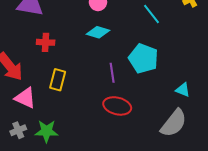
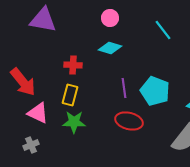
red cross: (46, 42) -> (73, 65), moved
cyan pentagon: (143, 59) -> (155, 91), moved
green star: (47, 131) -> (74, 122), moved

